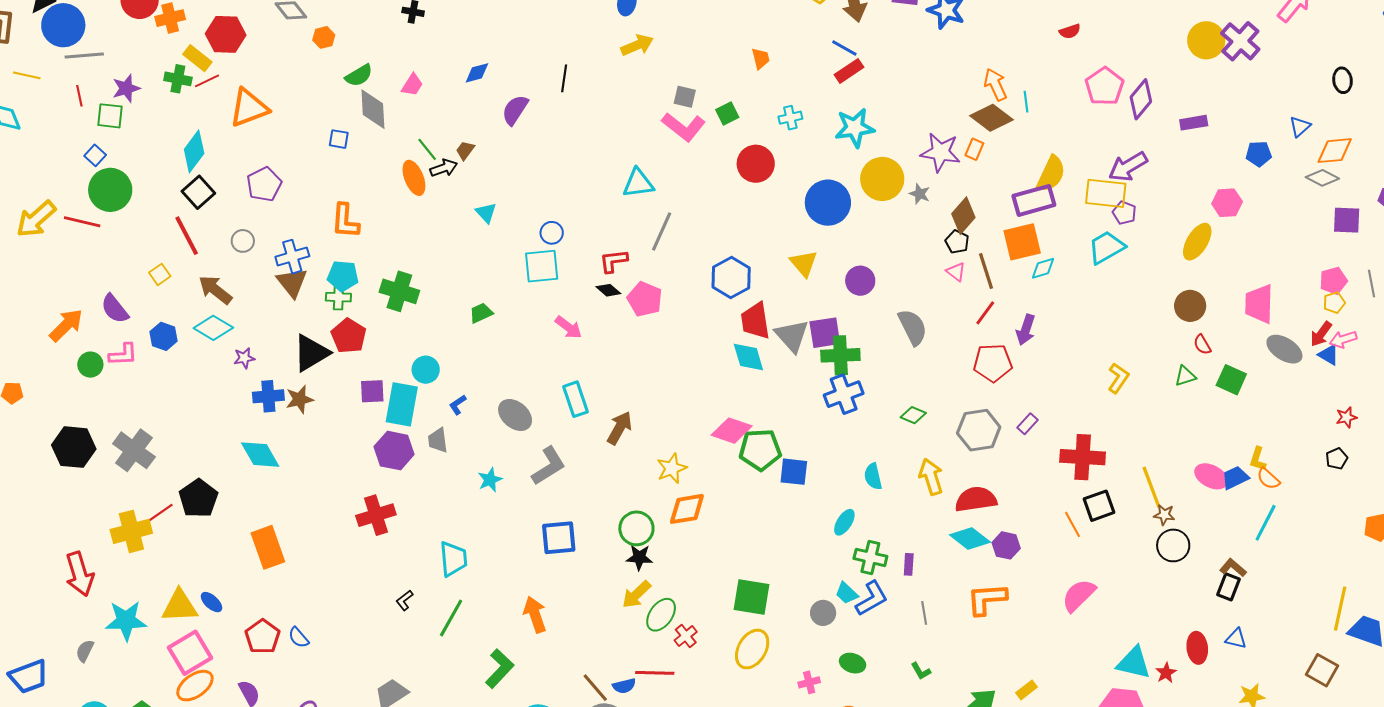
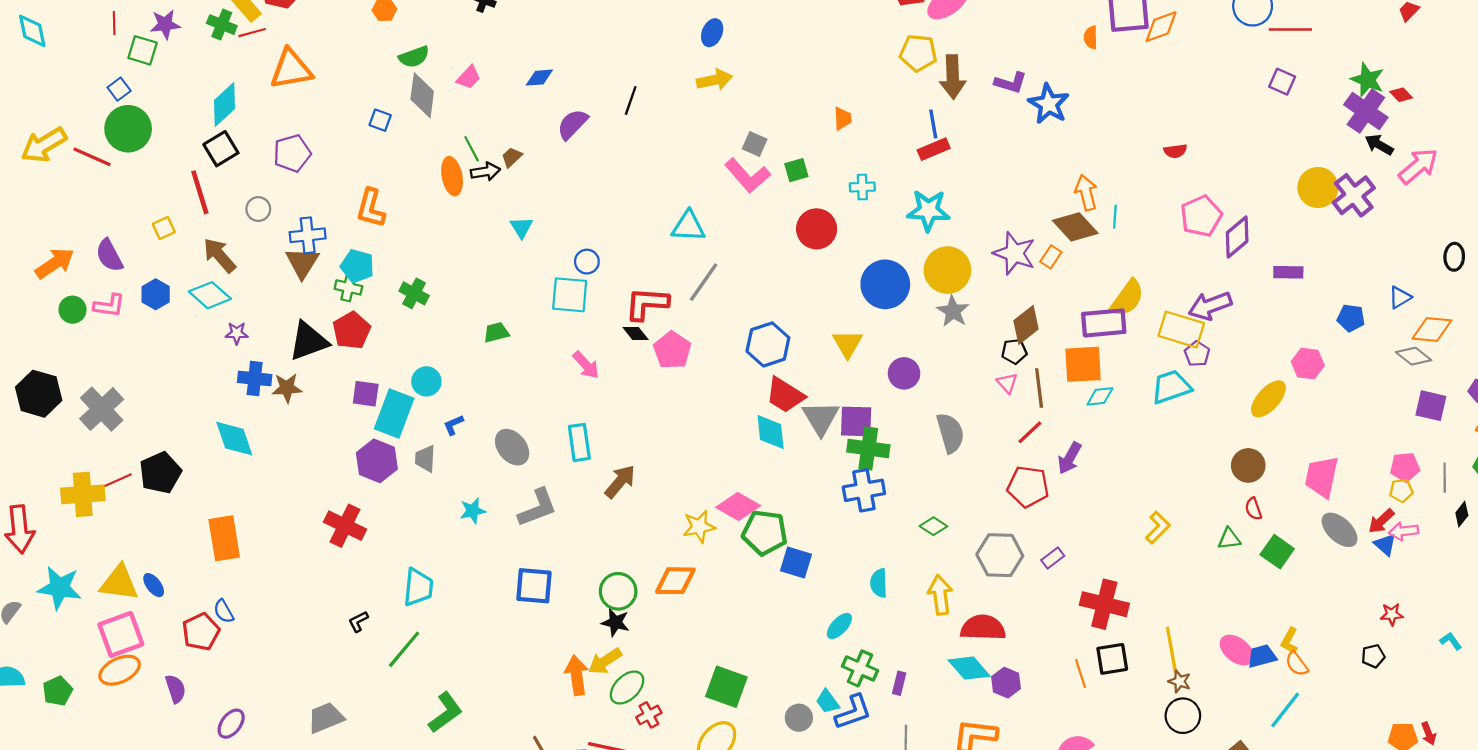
blue line: (844, 48) -> (933, 124), turned 40
gray star: (920, 194) -> (953, 311), moved, size x1.4
black pentagon: (957, 242) -> (1014, 351), turned 30
red L-shape: (614, 261) -> (647, 304), size x1.4
green cross: (399, 291) -> (414, 293), size x0.7
red trapezoid: (755, 321) -> (785, 395), turned -60
yellow star: (672, 468) -> (699, 527), moved
red cross: (376, 515) -> (345, 526), turned 33
orange arrow: (535, 614) -> (577, 675), moved
blue semicircle: (299, 637) -> (224, 611), moved

